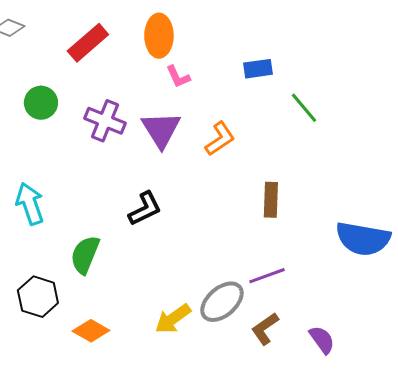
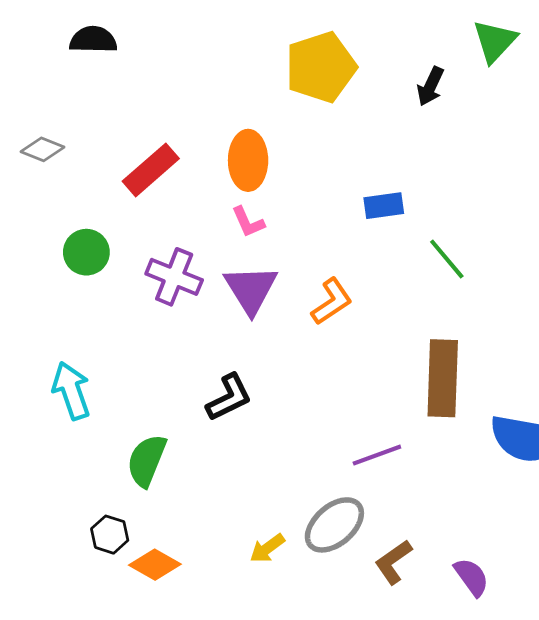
pink L-shape: (178, 77) -> (248, 222), moved
brown rectangle: (271, 200) -> (443, 378), moved, size x1.6
purple line: (267, 276) -> (377, 455), moved
black hexagon: (38, 297) -> (110, 535), moved, size x0.7
yellow arrow: (173, 319) -> (267, 548), size x0.7

